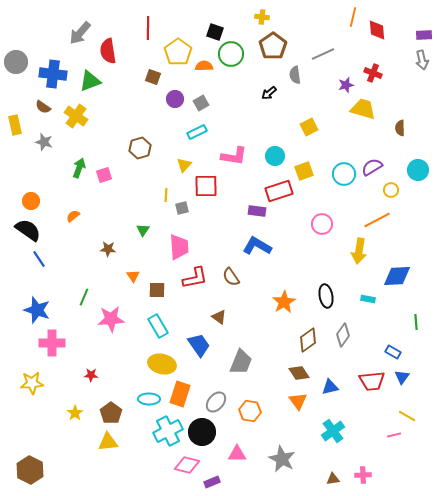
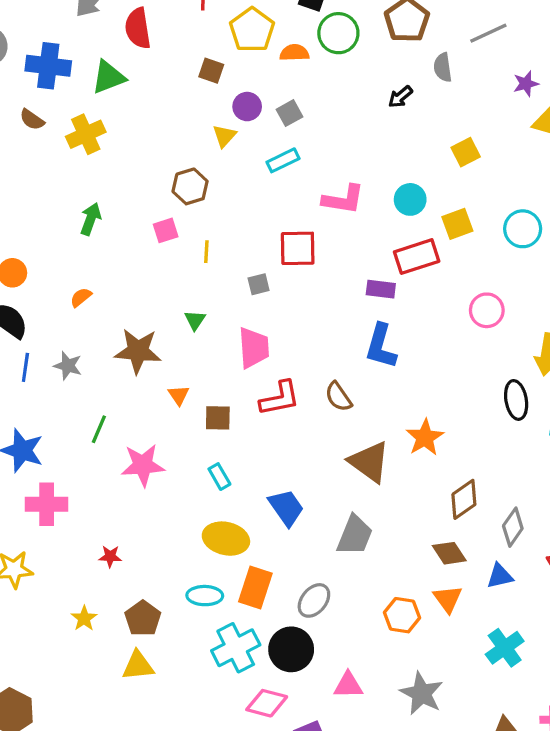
yellow cross: (76, 116) -> (86, 134), turned 30
gray star: (44, 142) -> (68, 366), moved
yellow triangle: (184, 165) -> (224, 136), moved
pink square: (104, 175) -> (166, 230), moved
yellow line: (166, 195) -> (206, 252), moved
blue L-shape: (257, 246) -> (381, 346), turned -104
brown star: (108, 249) -> (138, 351), size x1.8
blue line: (39, 259) -> (25, 367), turned 42
black ellipse: (326, 296) -> (516, 400), moved
brown triangle: (219, 317) -> (369, 462), moved, size x1.8
cyan rectangle: (158, 326) -> (219, 477), size x0.7
gray diamond: (343, 335) -> (513, 527), moved
orange hexagon: (250, 411) -> (402, 615), moved

